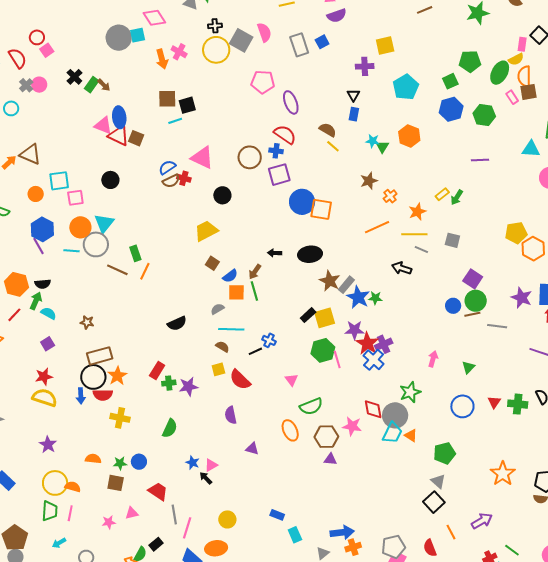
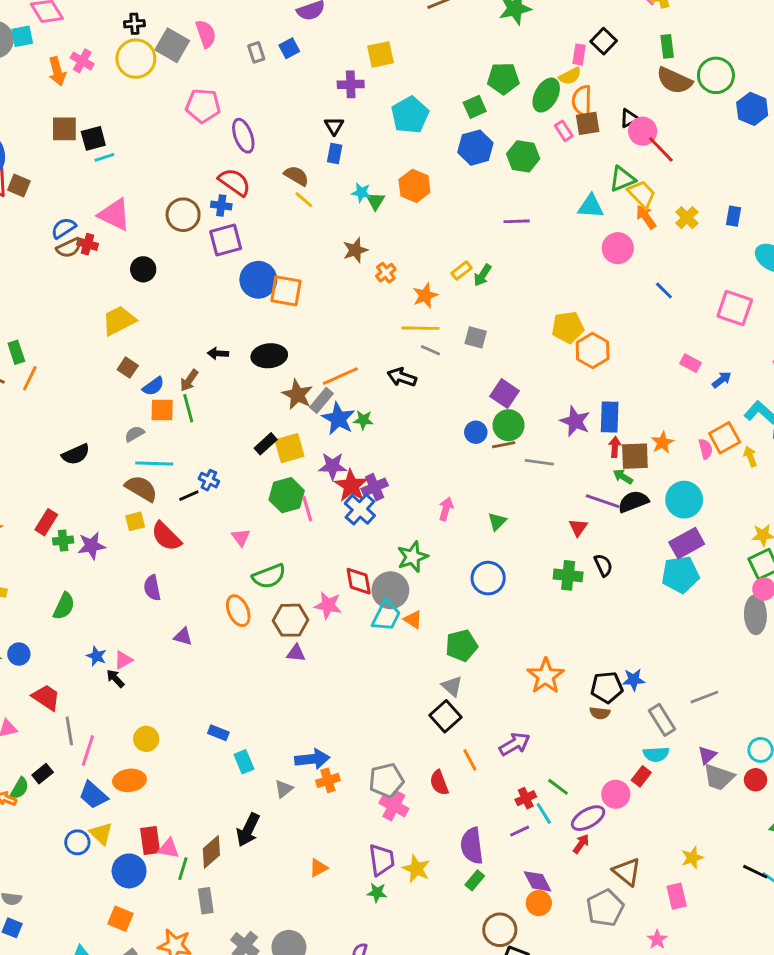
gray rectangle: (299, 45) -> (256, 52), size x0.6
cyan line: (175, 121) -> (104, 157), moved
orange line: (377, 227) -> (340, 376), moved
brown semicircle: (222, 347) -> (141, 488), size x1.6
red triangle: (494, 402) -> (578, 527), moved

